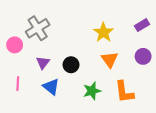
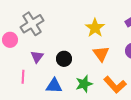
pink line: (18, 84) -> (23, 77), moved
blue triangle: (51, 87) -> (54, 86), moved, turned -36
orange L-shape: (124, 92) -> (115, 85), turned -35

